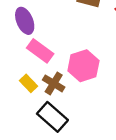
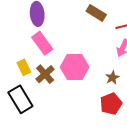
black rectangle: (52, 117) -> (20, 99), moved

